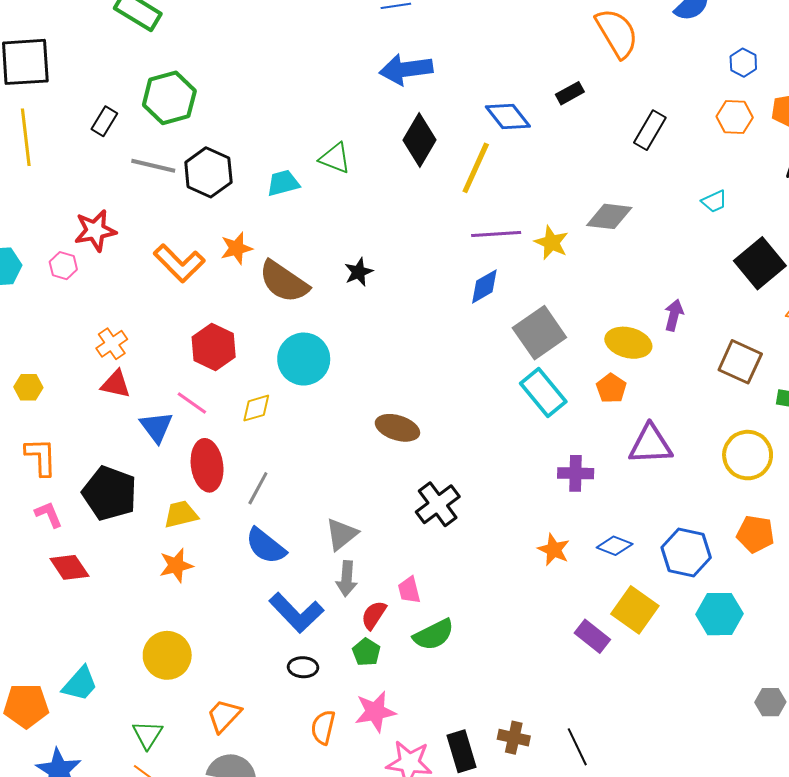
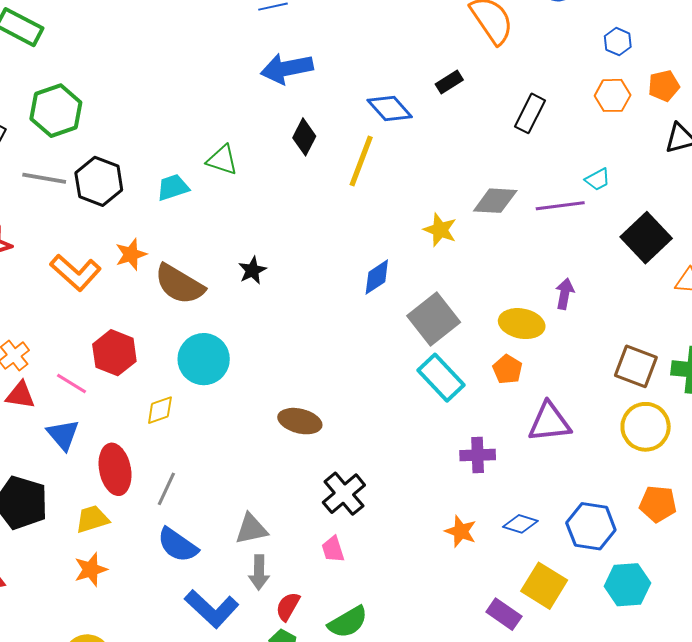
black diamond: (419, 140) -> (304, 137), size x0.7
purple line: (496, 234) -> (560, 206), moved
brown square: (740, 362) -> (636, 366), moved
pink line: (192, 403) -> (71, 384), moved
gray triangle: (341, 534) -> (251, 529), turned 30
pink trapezoid: (409, 590) -> (333, 549), moved

